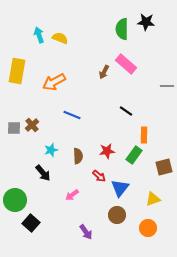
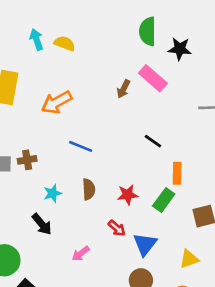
black star: (146, 22) -> (180, 49), moved
brown cross: (32, 125) -> (27, 160), turned 32
brown semicircle: (78, 156) -> (89, 189), moved

